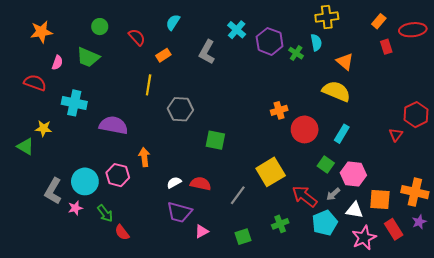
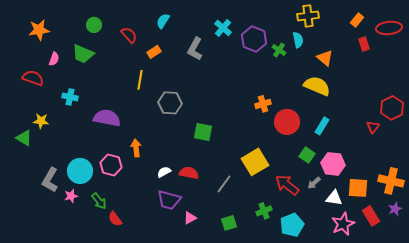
cyan cross: (74, 103) -> (70, 97), size x0.7
cyan pentagon: (325, 223) -> (292, 225), moved

